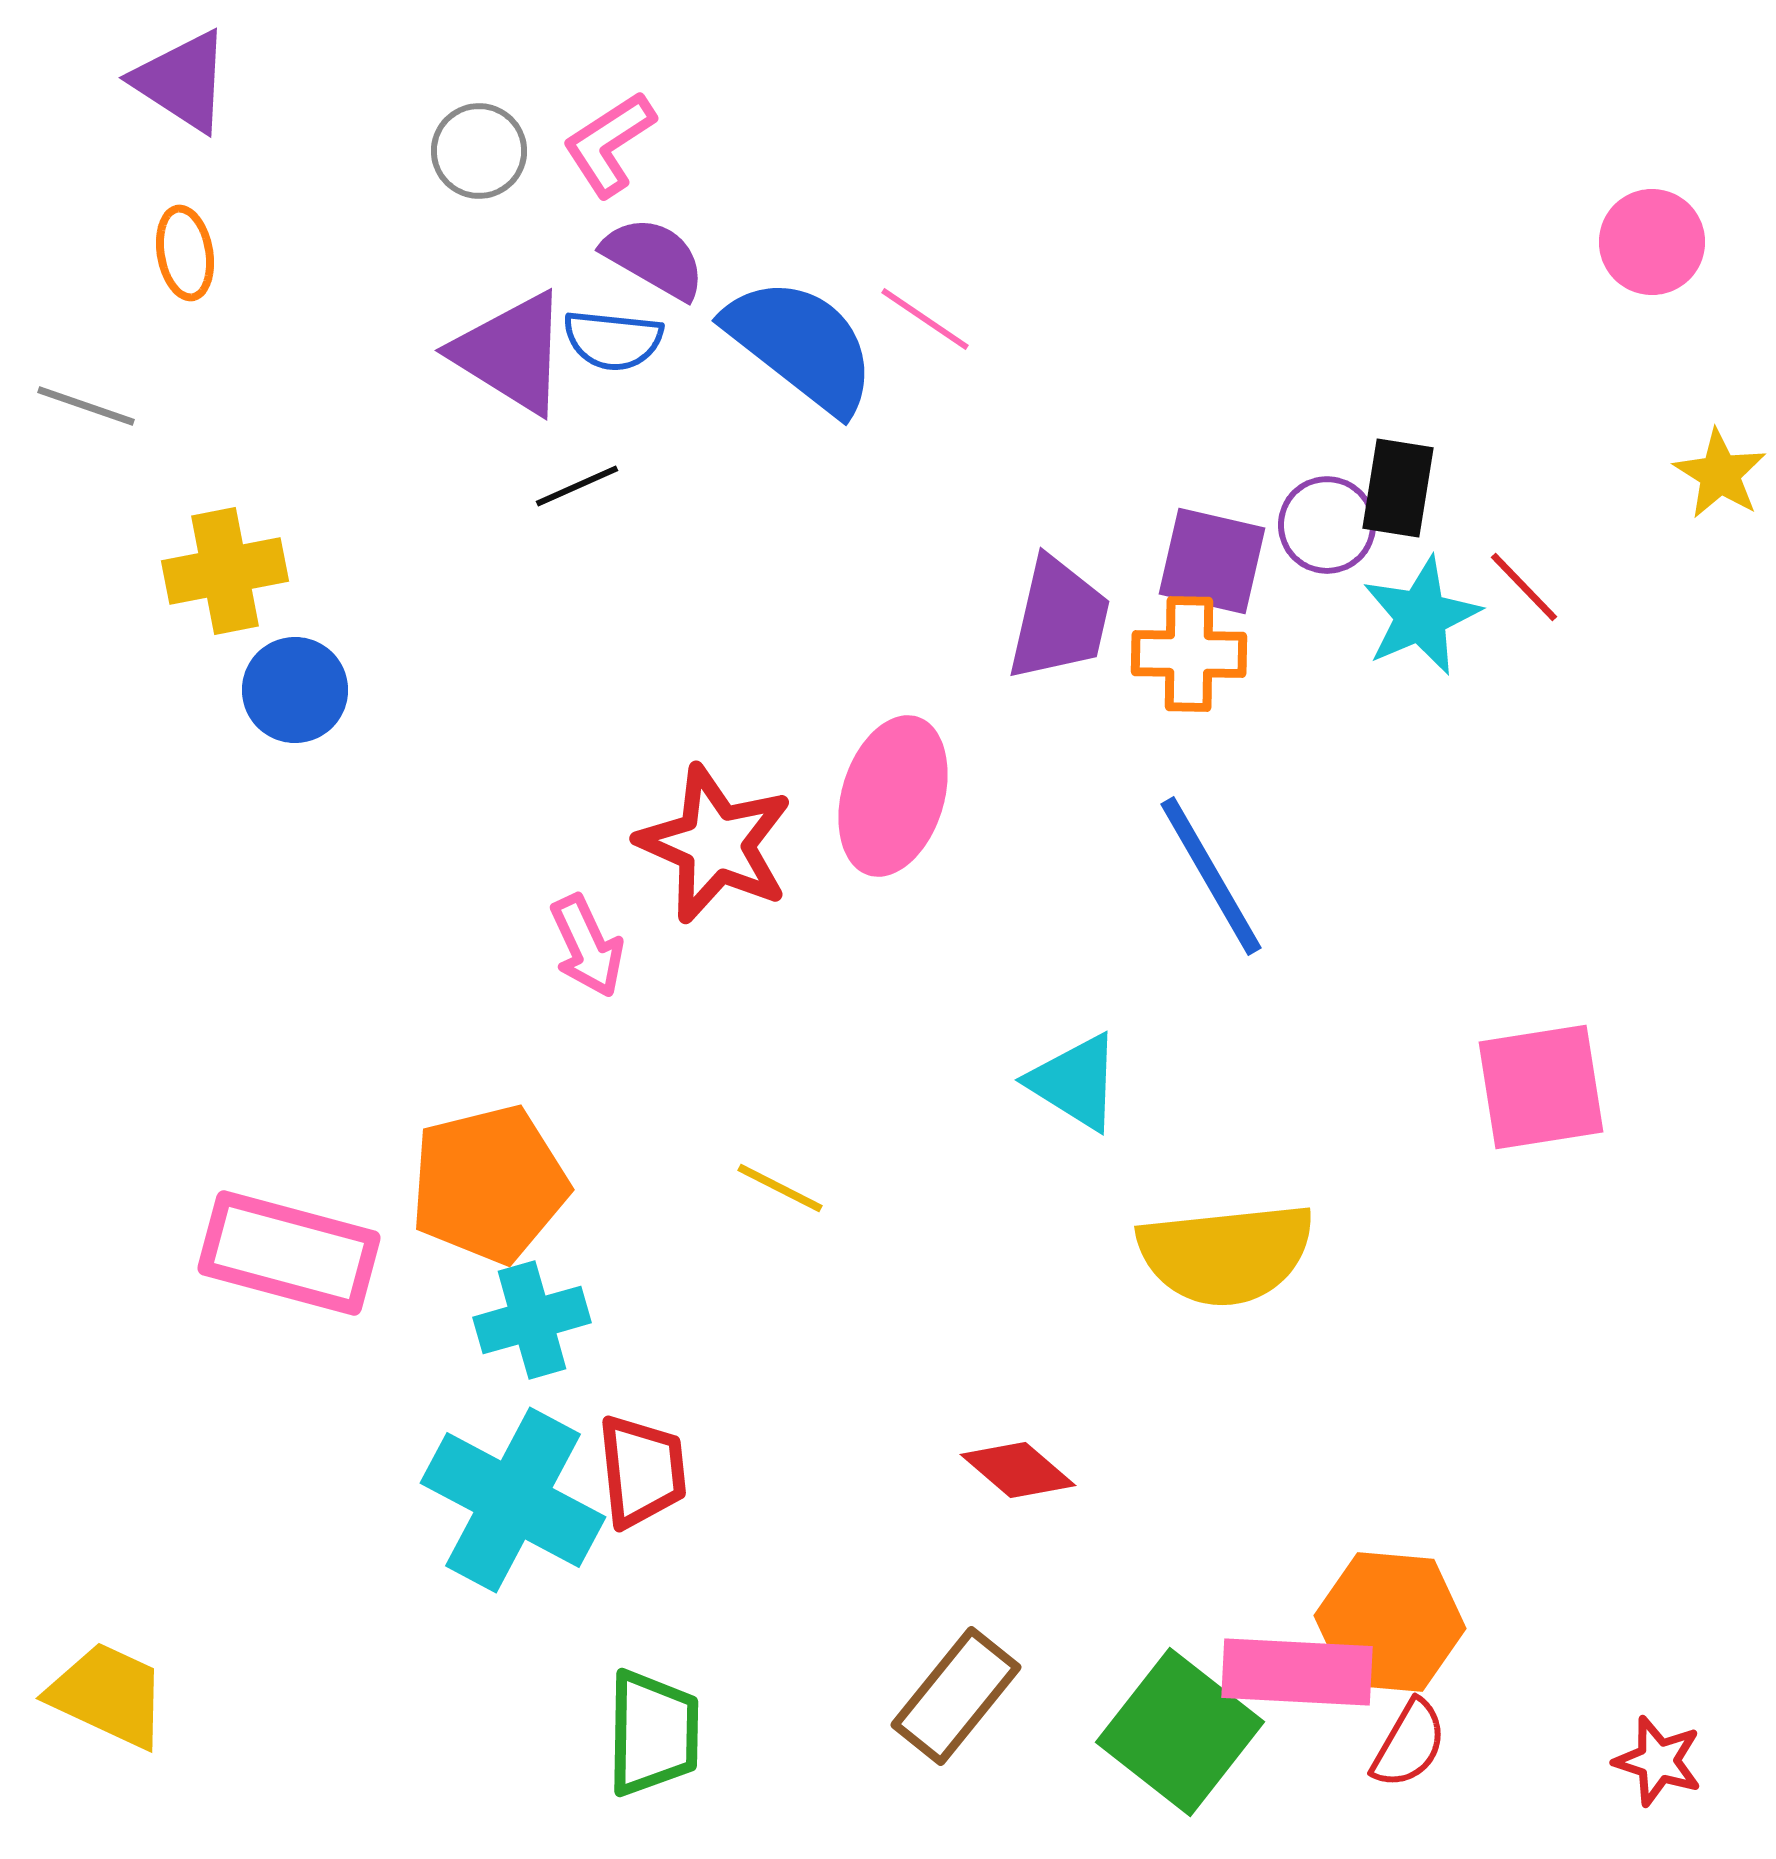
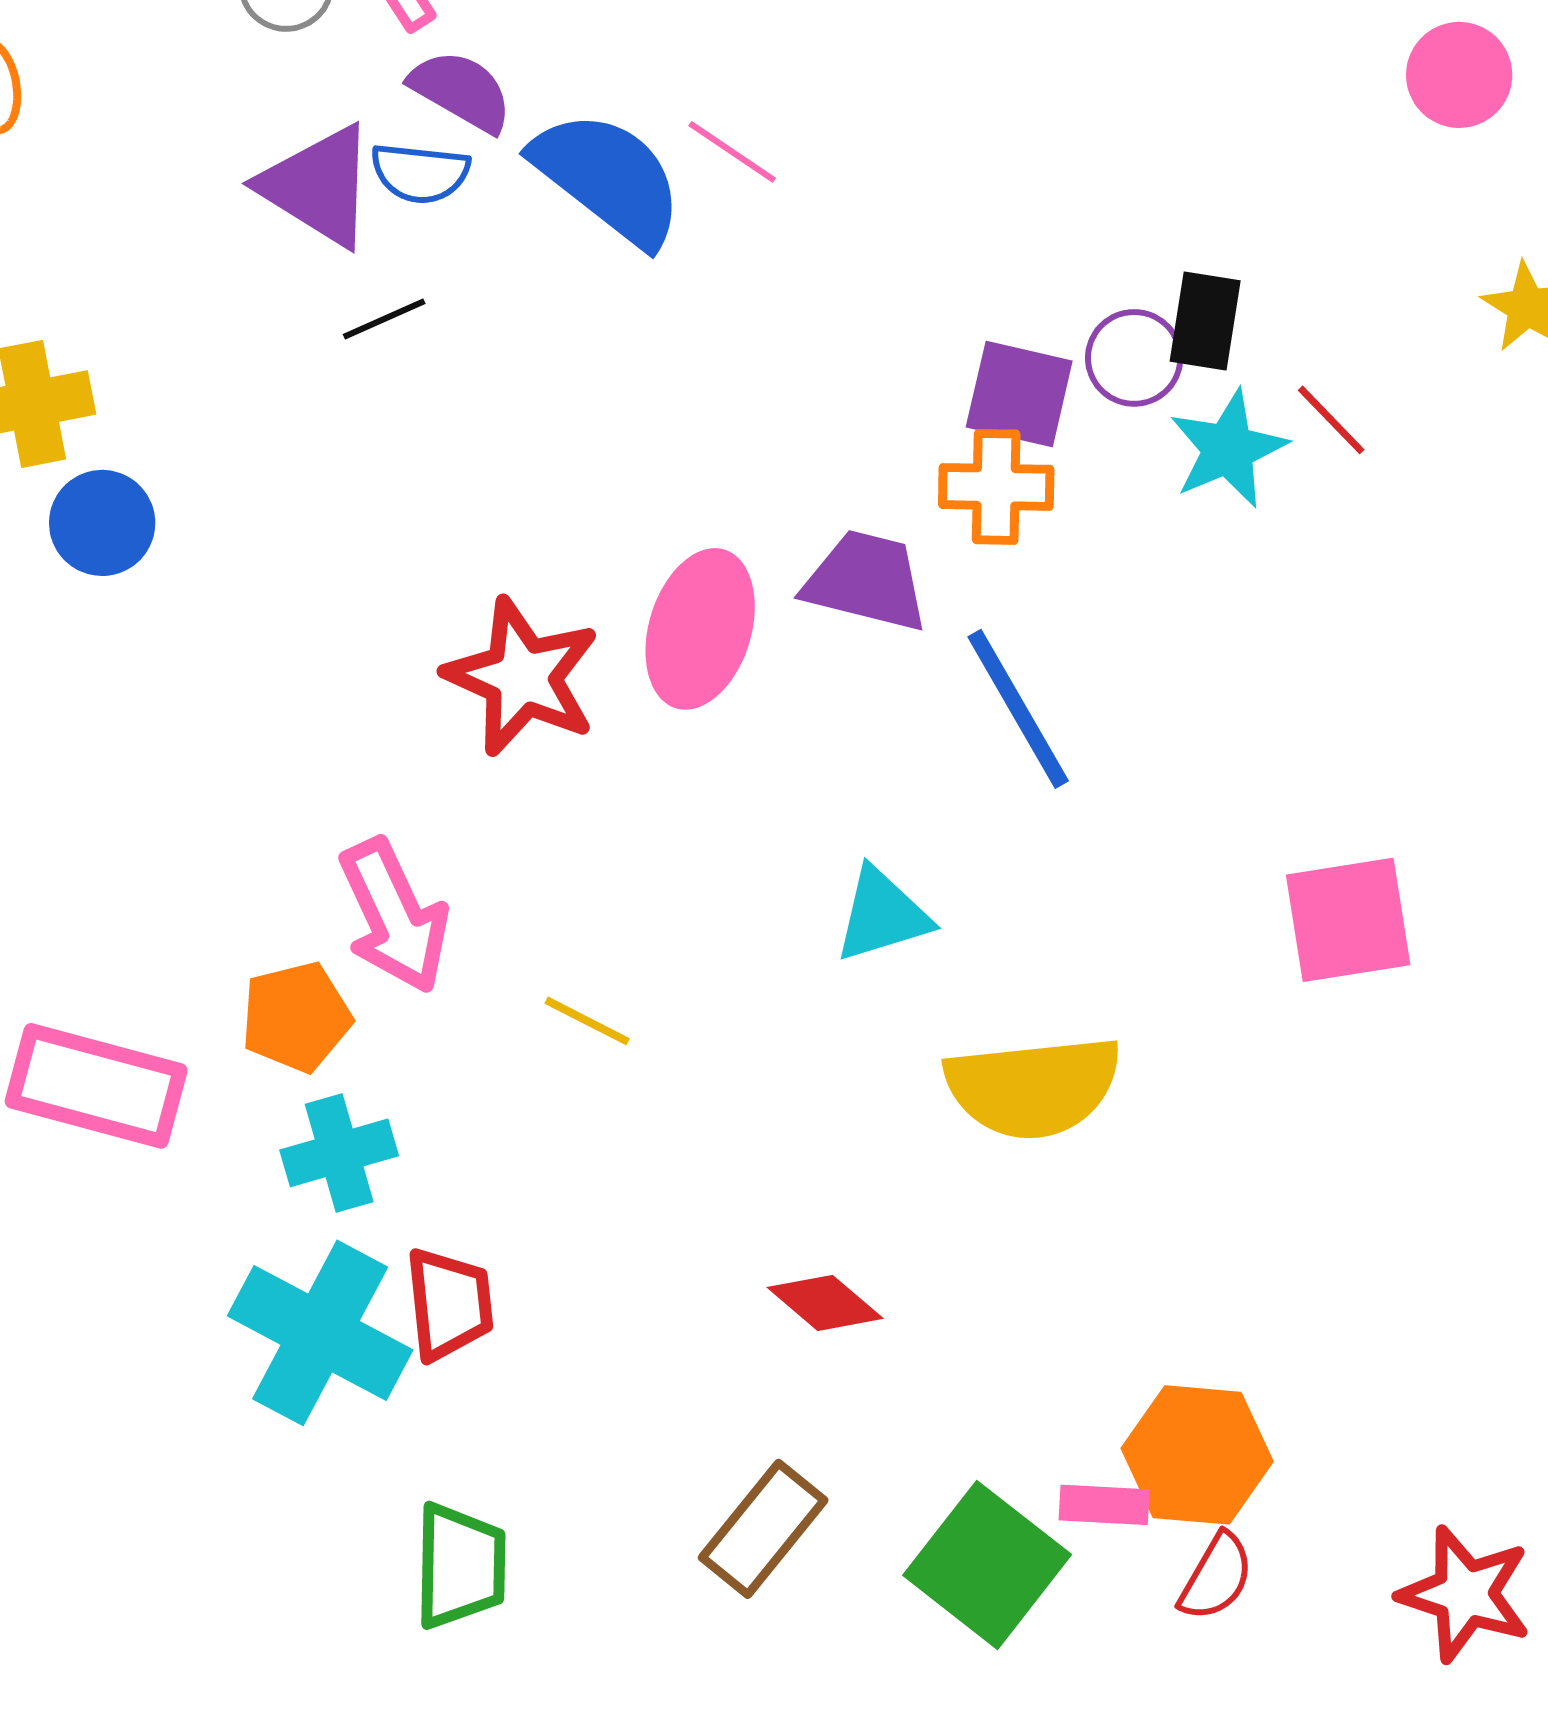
purple trapezoid: (1059, 619) -> (866, 581), moved, turned -89
pink arrow: (587, 946) -> (394, 916), moved, size x1.5
cyan triangle: (1075, 1082) -> (882, 915), turned -49
orange pentagon: (489, 1184) -> (296, 1017), size x0.7
pink rectangle: (1297, 1672) -> (1104, 1505), size x0.6
red star: (1658, 1761) -> (1465, 1594), size x1.5

